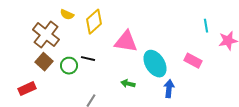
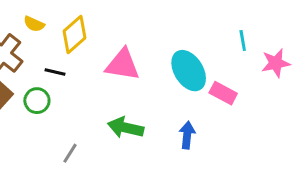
black line: (88, 59) -> (55, 72), moved
cyan ellipse: (155, 64) -> (189, 71), moved
green arrow: (128, 84) -> (126, 128), size x1.6

